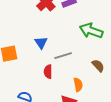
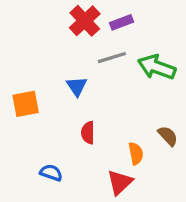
gray line: (63, 56) -> (112, 58), moved
brown semicircle: (98, 66) -> (168, 136), moved

